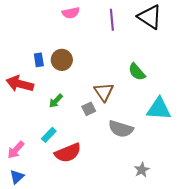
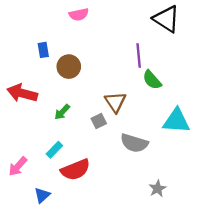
purple line: (112, 20) -> (139, 55), moved
blue rectangle: (39, 60) -> (43, 50), moved
blue triangle: (17, 177) -> (42, 195), moved

